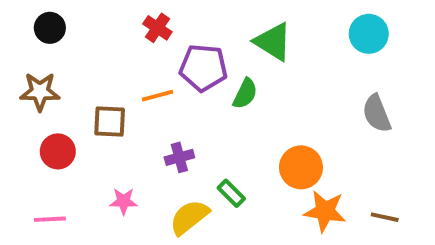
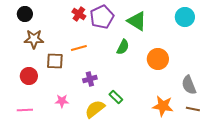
purple pentagon: (203, 68) -> (102, 17), moved, turned -30
brown star: (40, 92) -> (34, 39), moved
gray semicircle: (377, 114) -> (189, 85), moved
orange circle: (301, 167) -> (158, 59), moved

